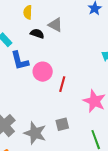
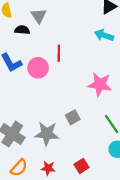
gray triangle: (55, 25) -> (39, 16), turned 42
red line: (62, 84) -> (59, 53), moved

